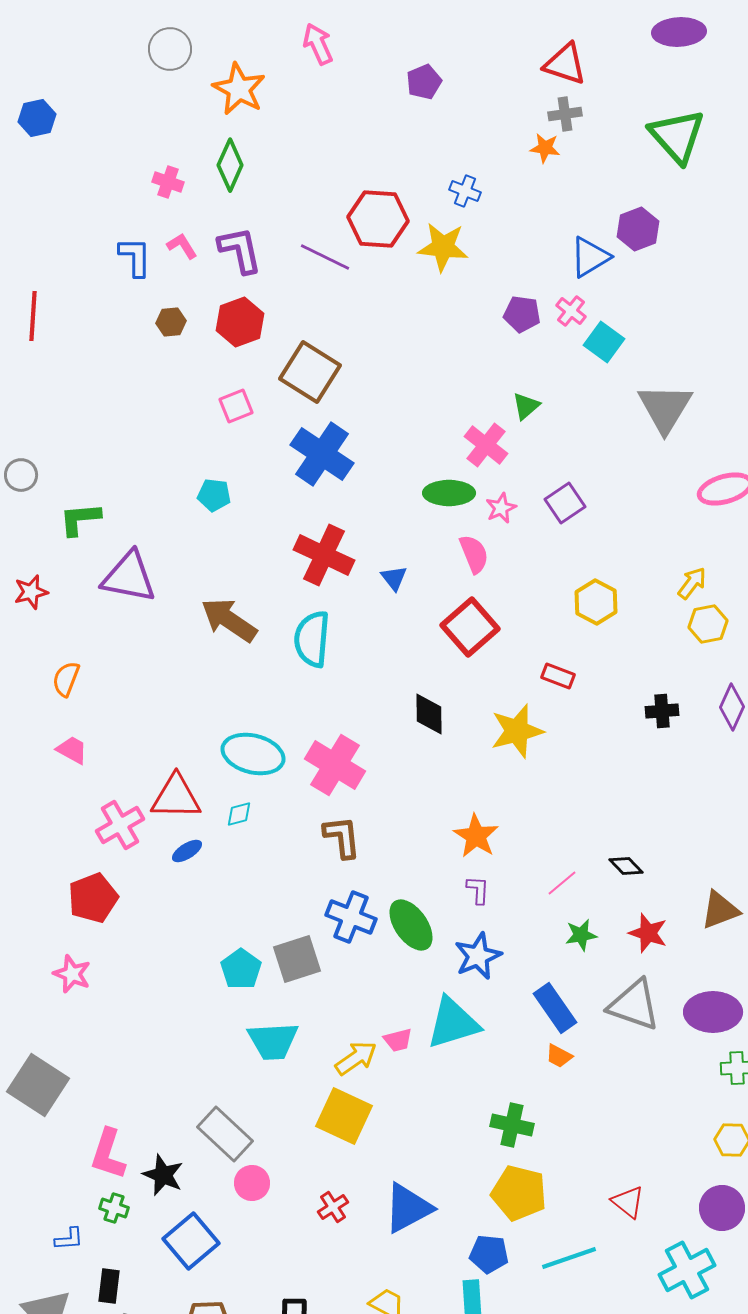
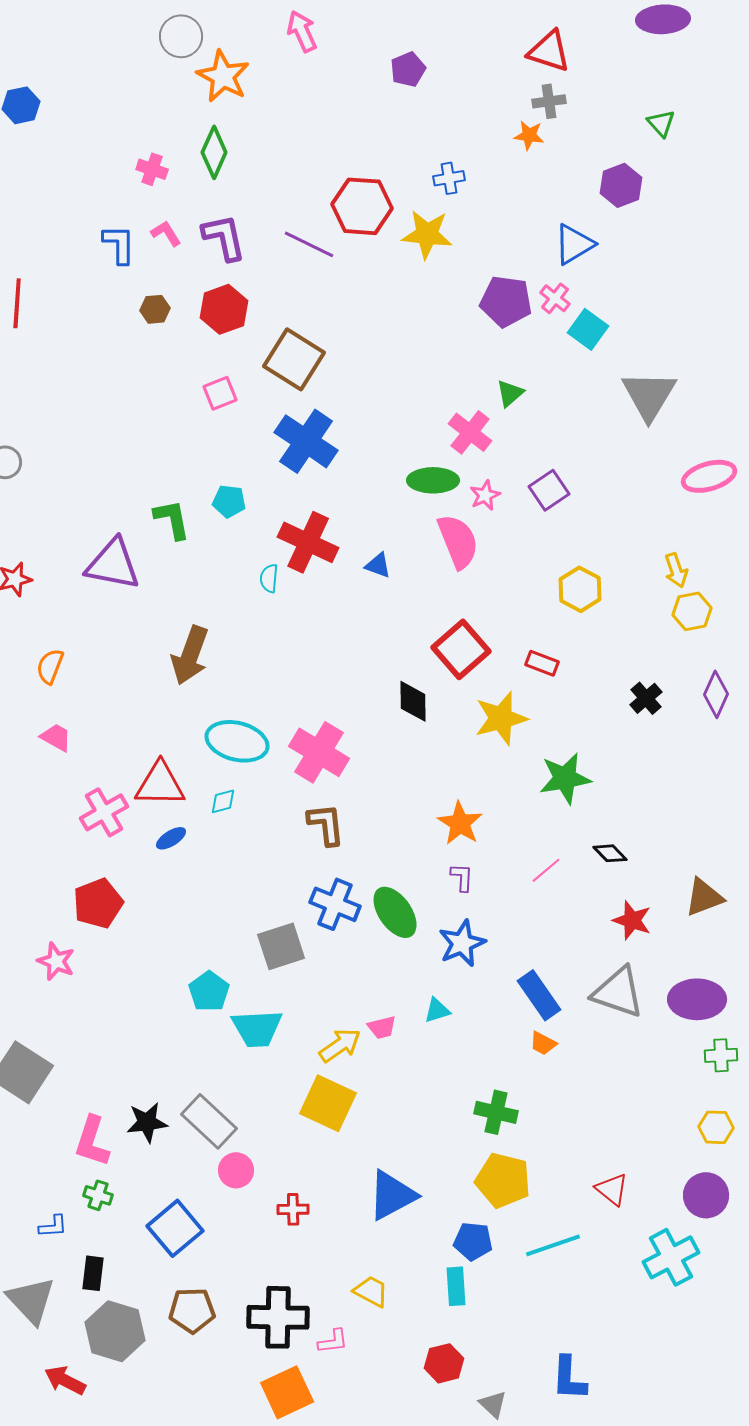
gray circle: (170, 49) -> (181, 36), moved
green triangle: (677, 136) -> (661, 123), size x0.5
blue cross: (465, 191) -> (449, 178), turned -32
purple hexagon: (638, 229) -> (621, 185), moved
purple pentagon: (522, 314) -> (506, 301), size x1.4
cyan pentagon: (214, 495) -> (229, 501), moved
green L-shape: (80, 519) -> (172, 519), moved, turned 84
pink semicircle: (474, 554) -> (458, 541), size x1.4
blue triangle: (394, 578) -> (378, 565), turned -32
yellow arrow: (692, 583) -> (676, 570), turned 124
brown arrow: (229, 620) -> (190, 655), moved, turned -104
red square: (470, 627) -> (461, 649), moved
cyan semicircle: (312, 639) -> (269, 578), moved, size x0.5
black cross: (662, 711) -> (646, 698), turned -36
red pentagon: (93, 898) -> (98, 903), moved
green star: (581, 935) -> (565, 778), moved, size x1.6
cyan pentagon: (241, 969) -> (209, 991), moved
cyan triangle: (453, 1023) -> (437, 1010), size x0.5
black star: (163, 1175) -> (147, 1122), moved, turned -30
red cross: (333, 1207) -> (293, 1209), moved, turned 32

